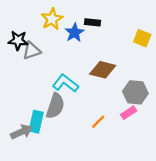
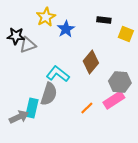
black rectangle: (93, 22) -> (104, 20), moved
brown diamond: (103, 70) -> (91, 62), turned -65
pink rectangle: (129, 113) -> (114, 100), size x1.5

